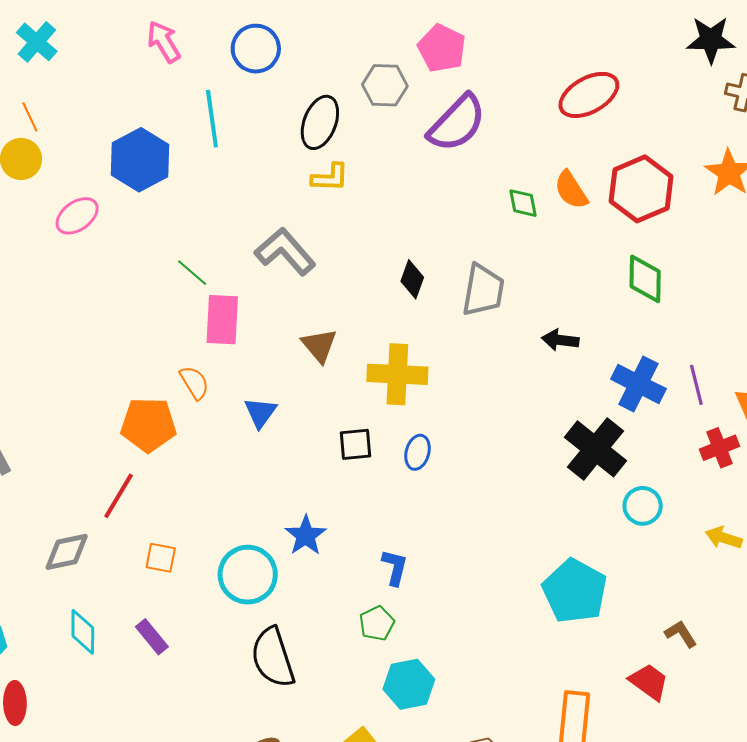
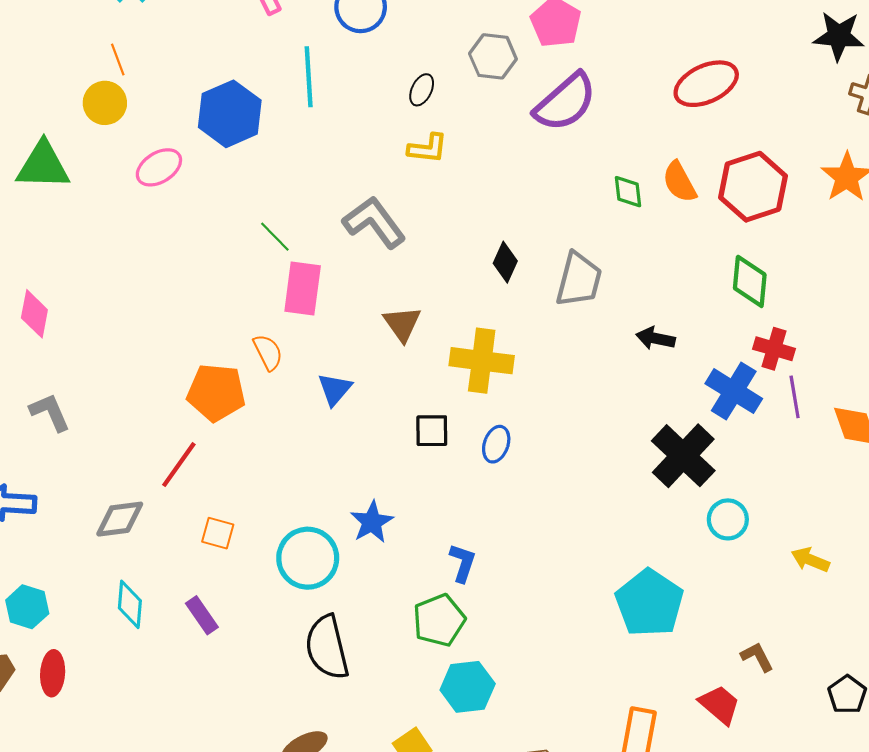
black ellipse: (320, 122) -> (422, 90), size x0.6
red cross: (719, 448) -> (774, 349), moved, turned 33
green pentagon: (377, 623) -> (439, 620), size x1.4

